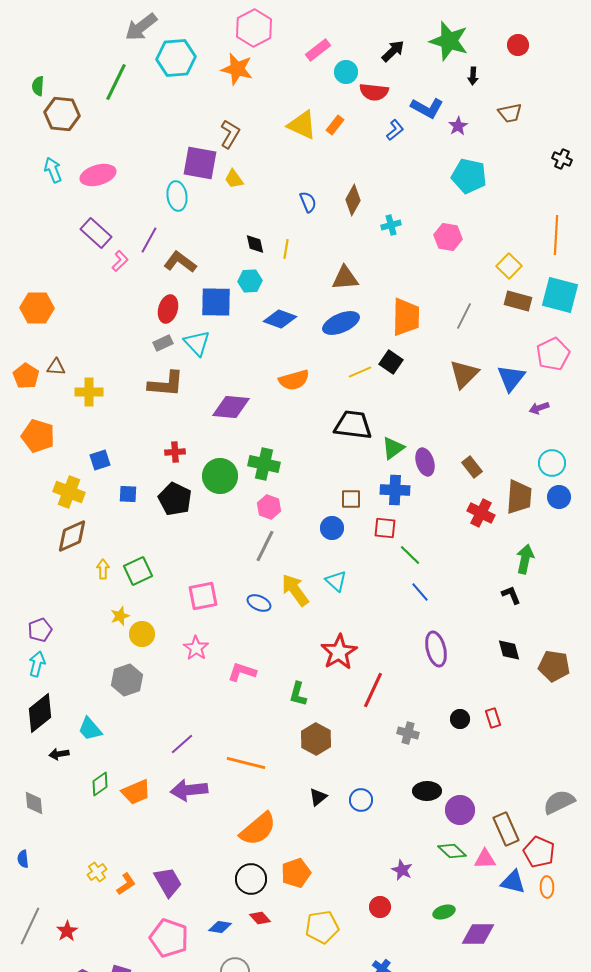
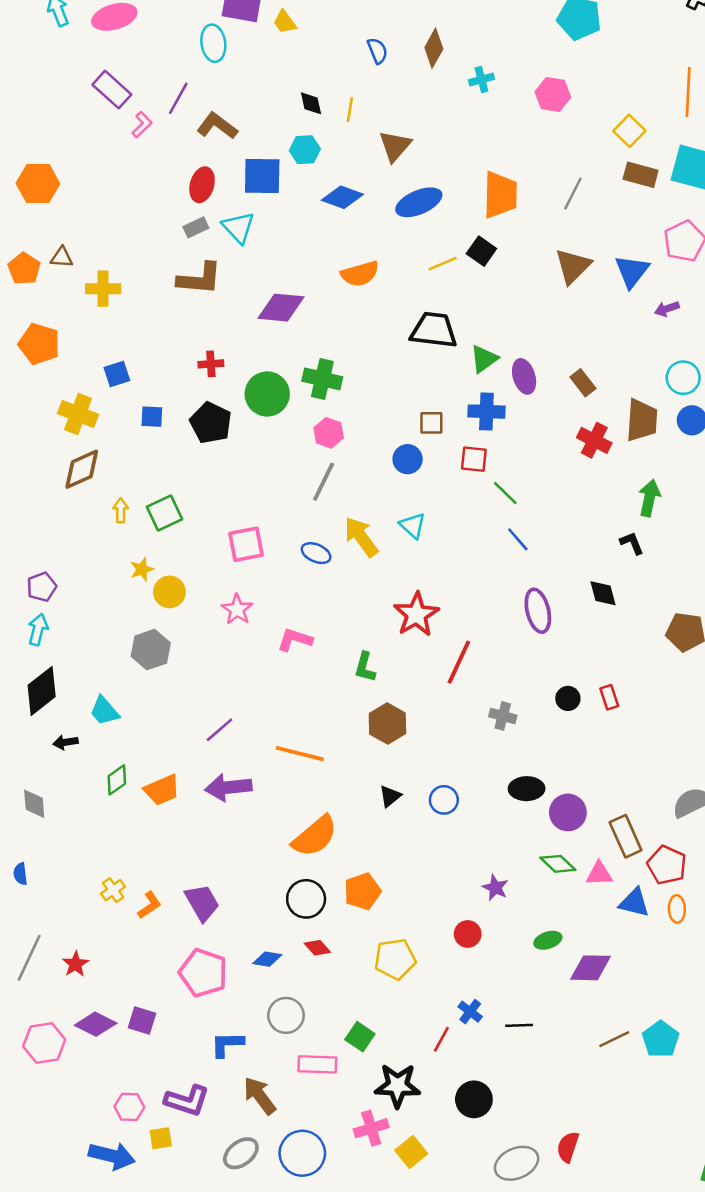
brown triangle: (345, 278) -> (395, 146), moved, turned -44
black diamond: (509, 650) -> (603, 593), moved

